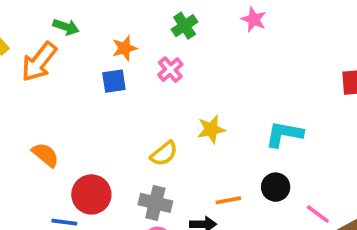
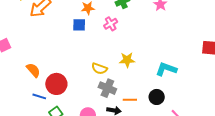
yellow semicircle: (164, 154) -> (99, 69), turned 49
orange semicircle: (45, 155) -> (33, 70), moved
gray cross: (155, 203) -> (107, 88), moved

